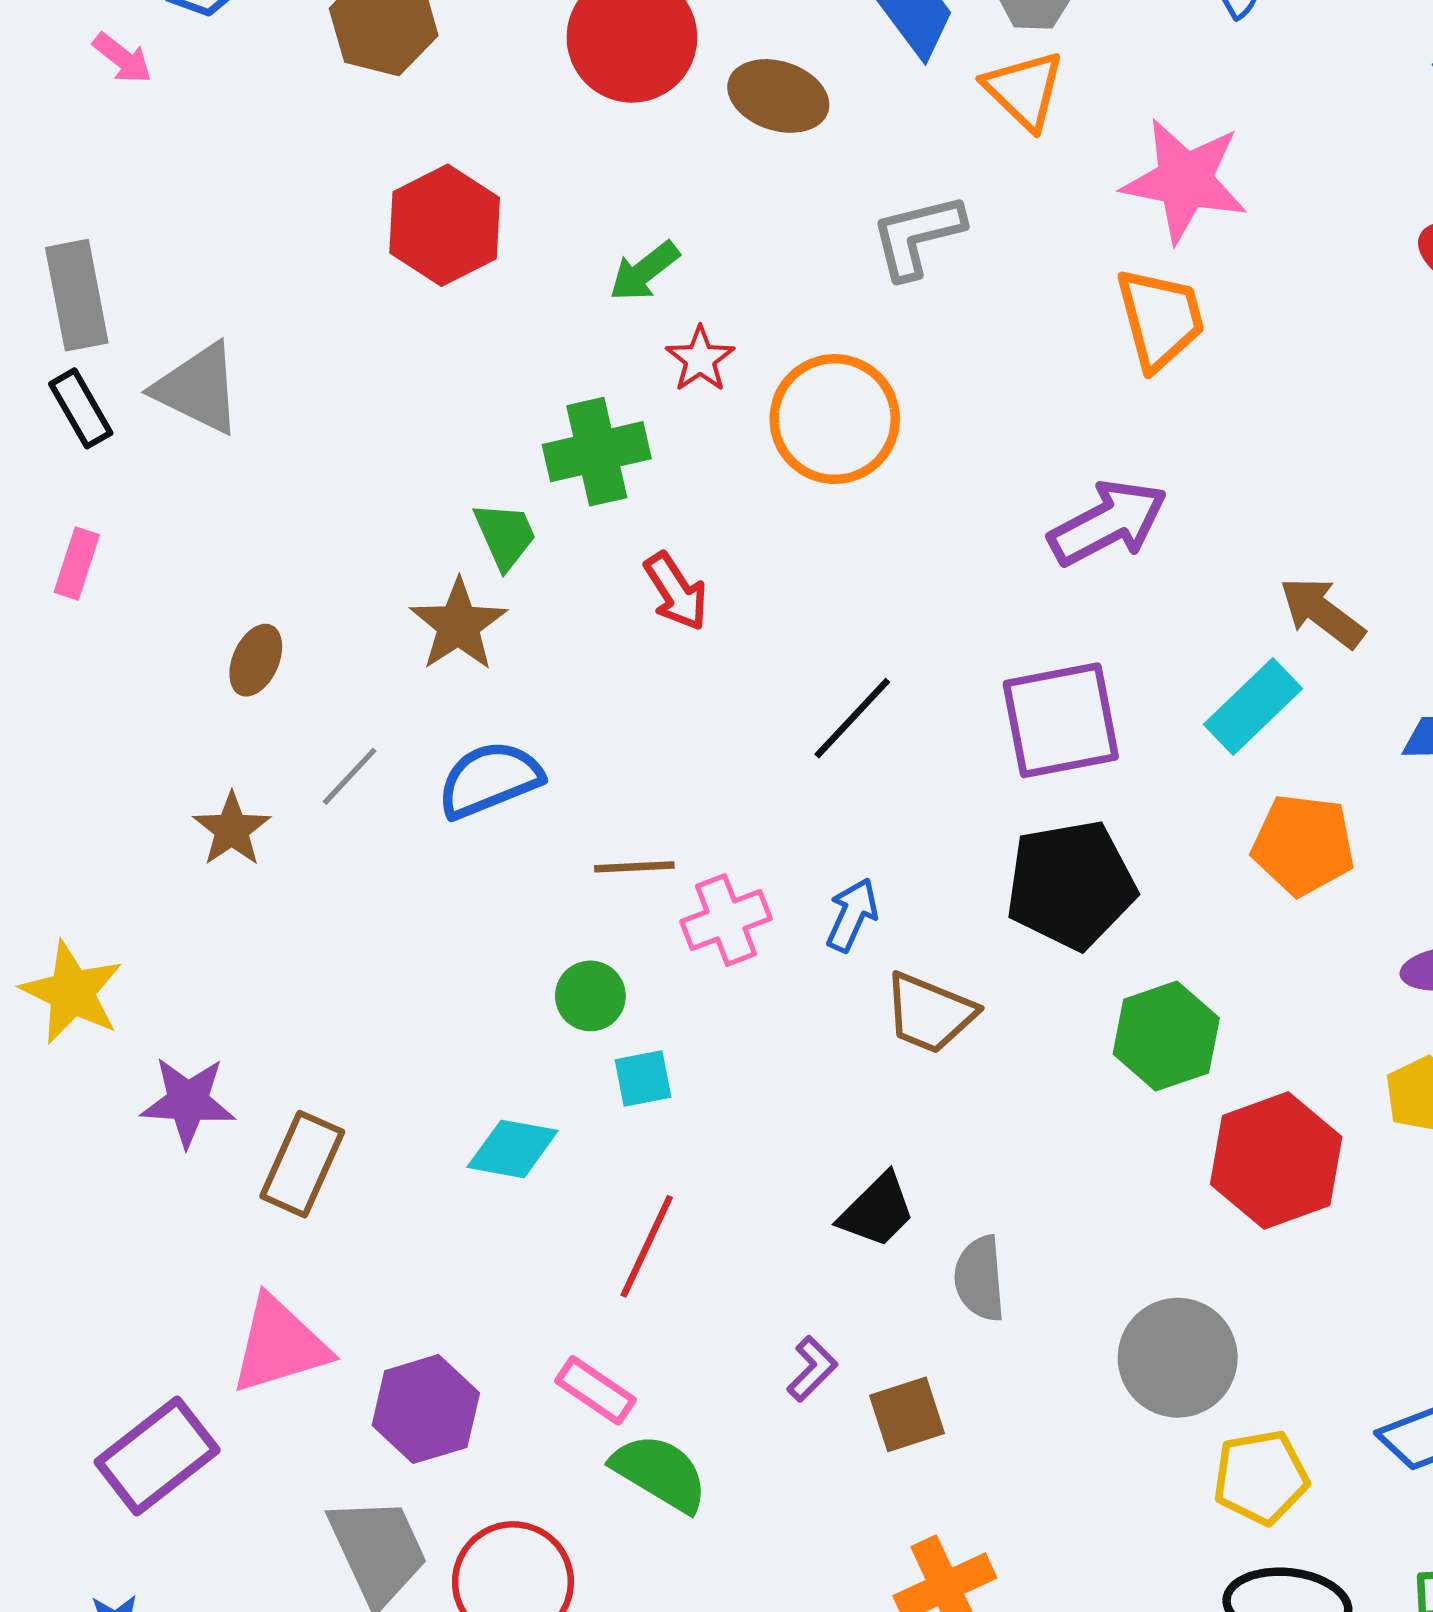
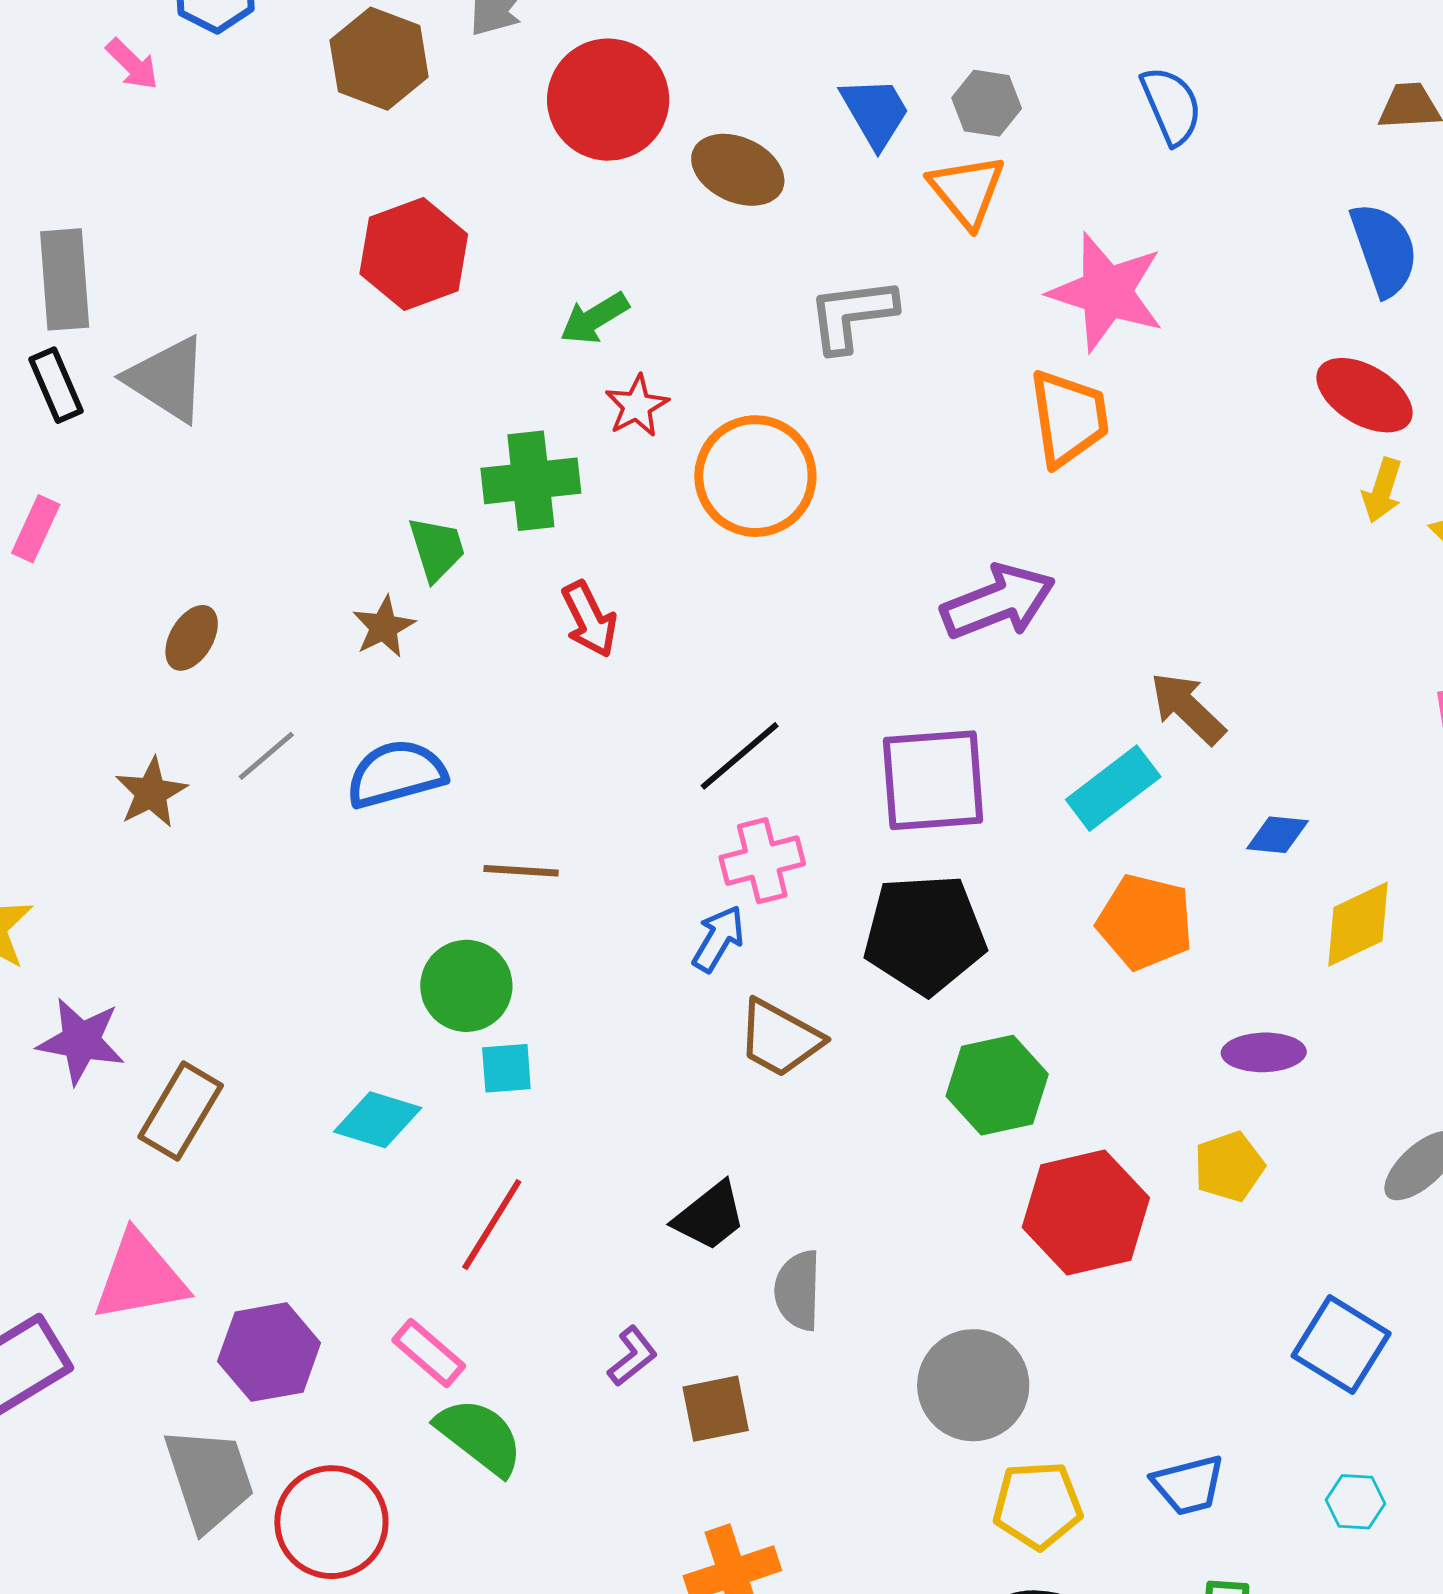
brown star: (458, 625) -> (384, 627), size x0.7
pink cross: (726, 920) -> (762, 861), moved
green circle: (590, 996) -> (466, 986), size x1.4

